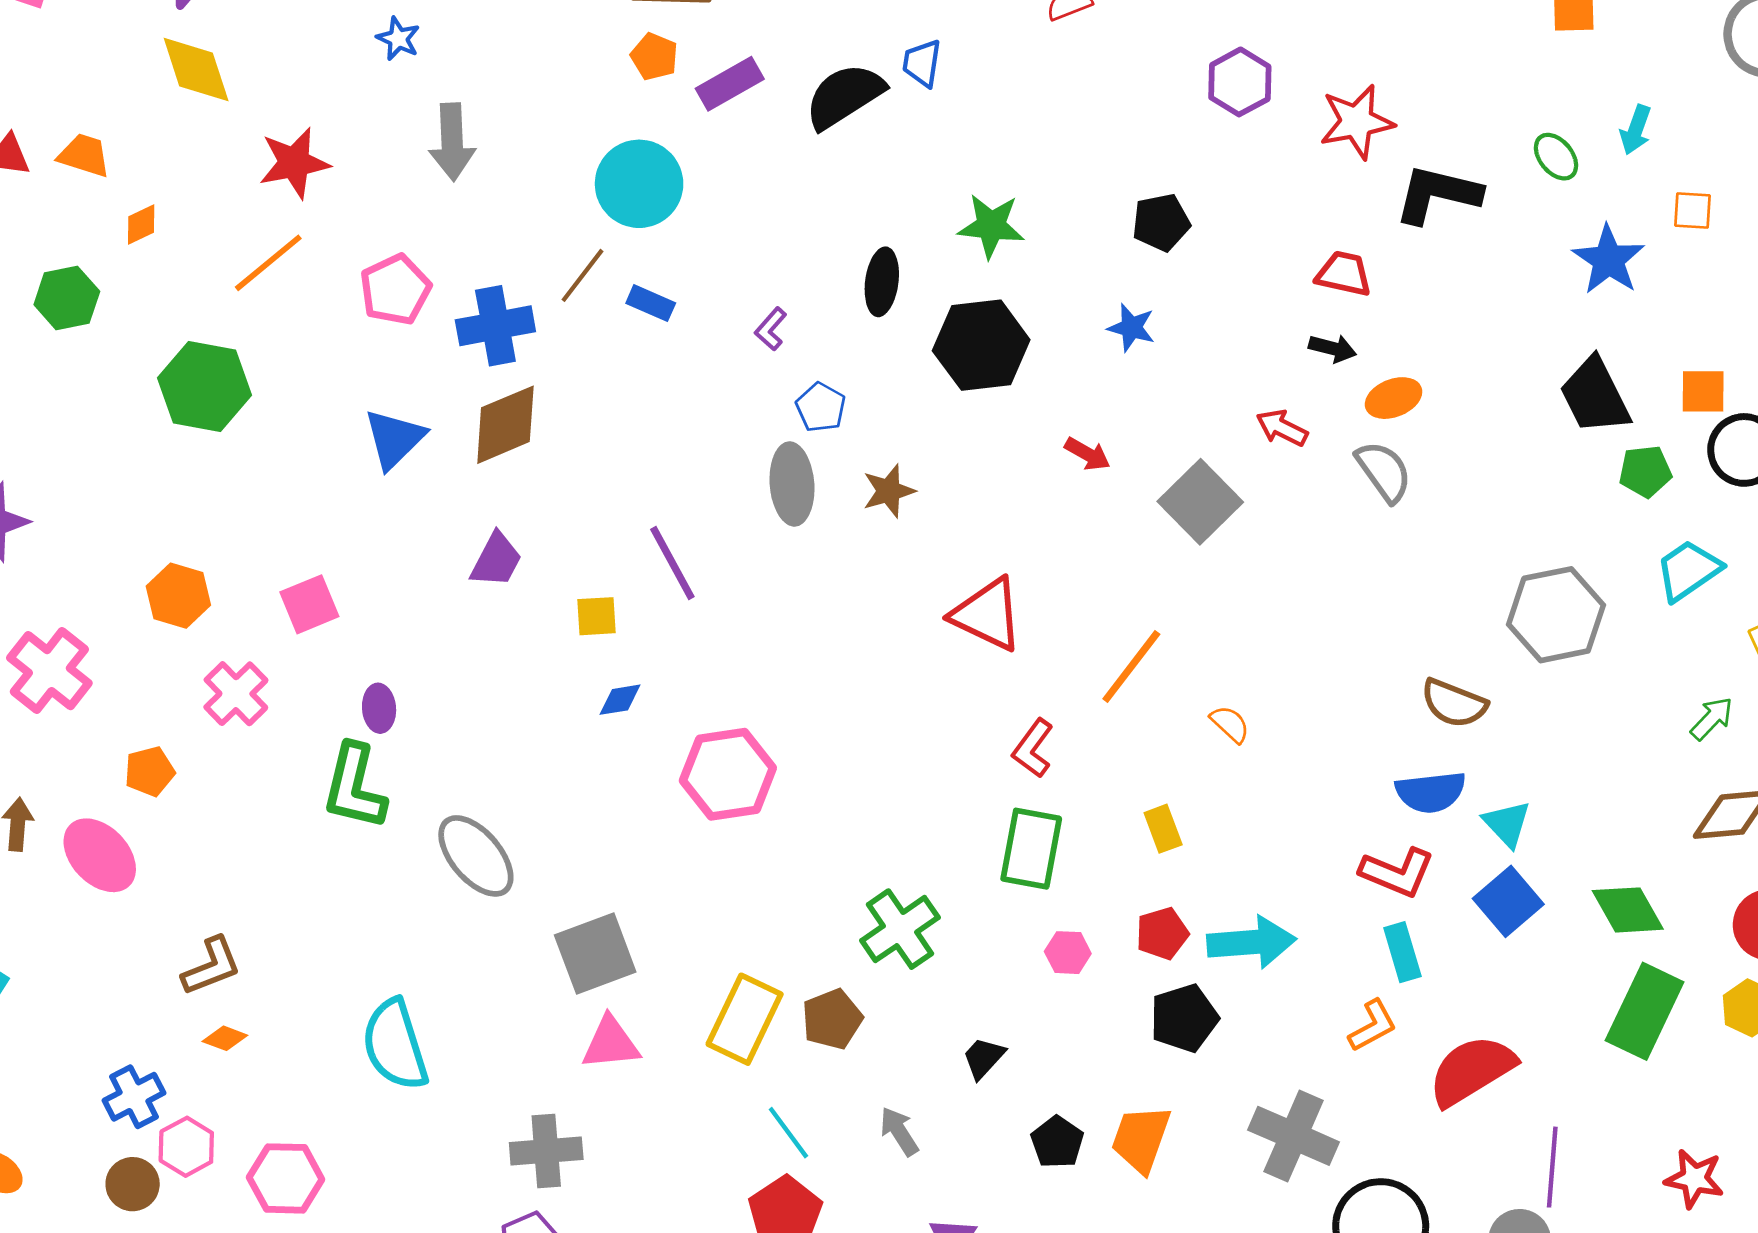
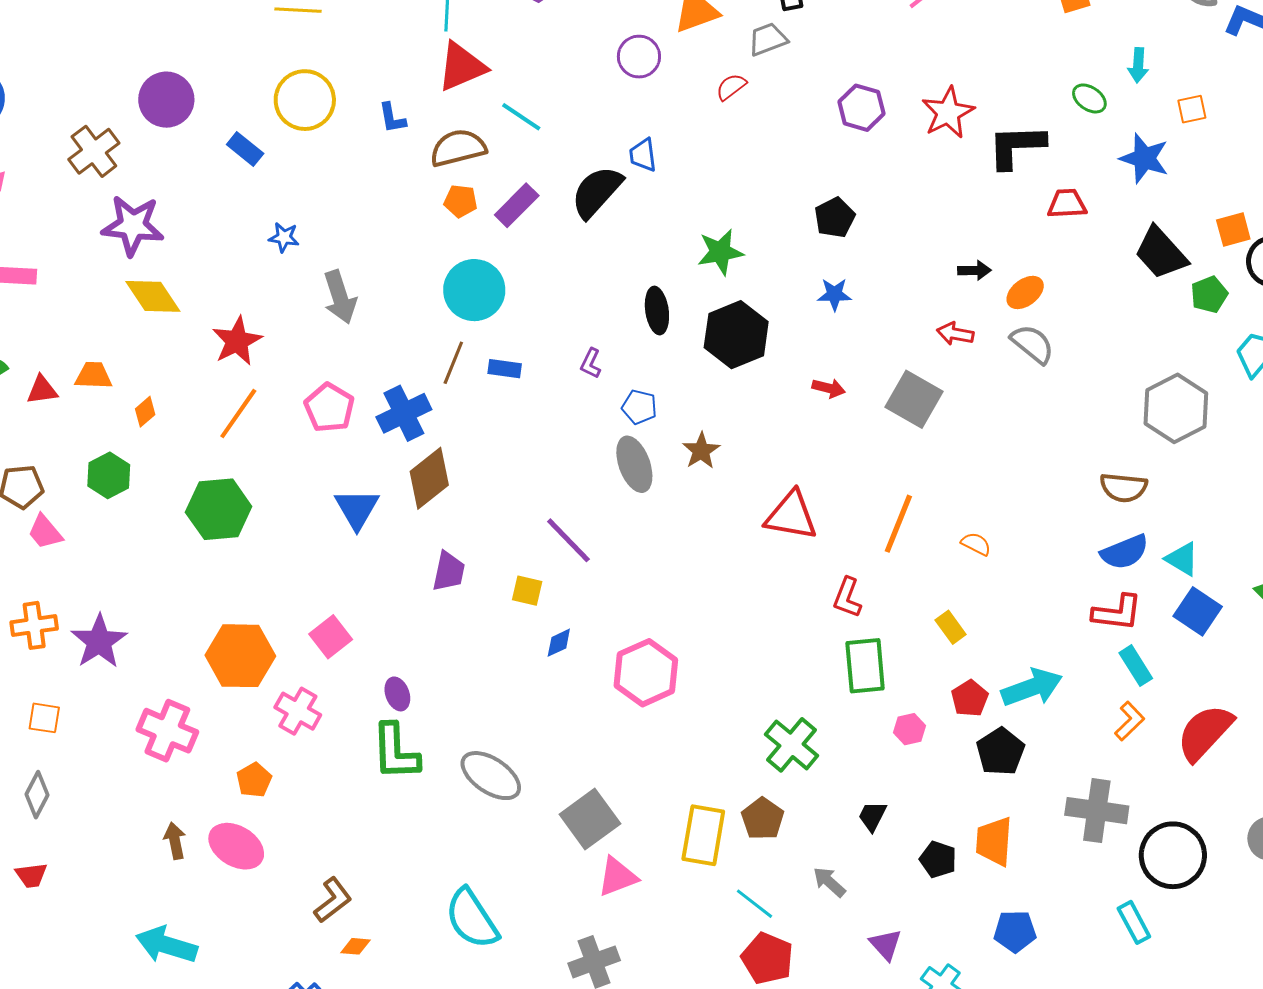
red trapezoid: (1344, 274) -> (1067, 204), moved
orange hexagon: (178, 596) -> (240, 656), size x1.5
yellow square: (597, 616) -> (527, 591), turned 32

